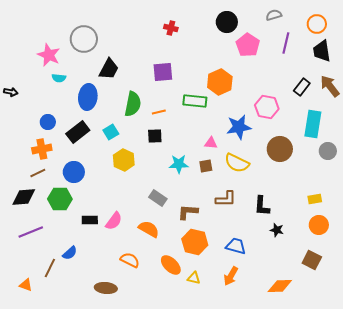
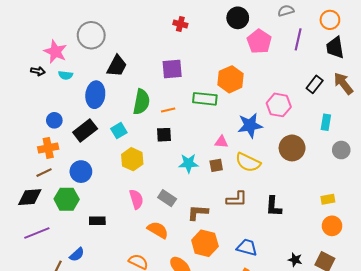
black arrow: (11, 92) -> (38, 71), moved
cyan rectangle: (313, 124) -> (326, 122), size x0.6
pink semicircle: (114, 221) -> (136, 199), moved, turned -54
black star: (277, 230) -> (295, 260), moved

